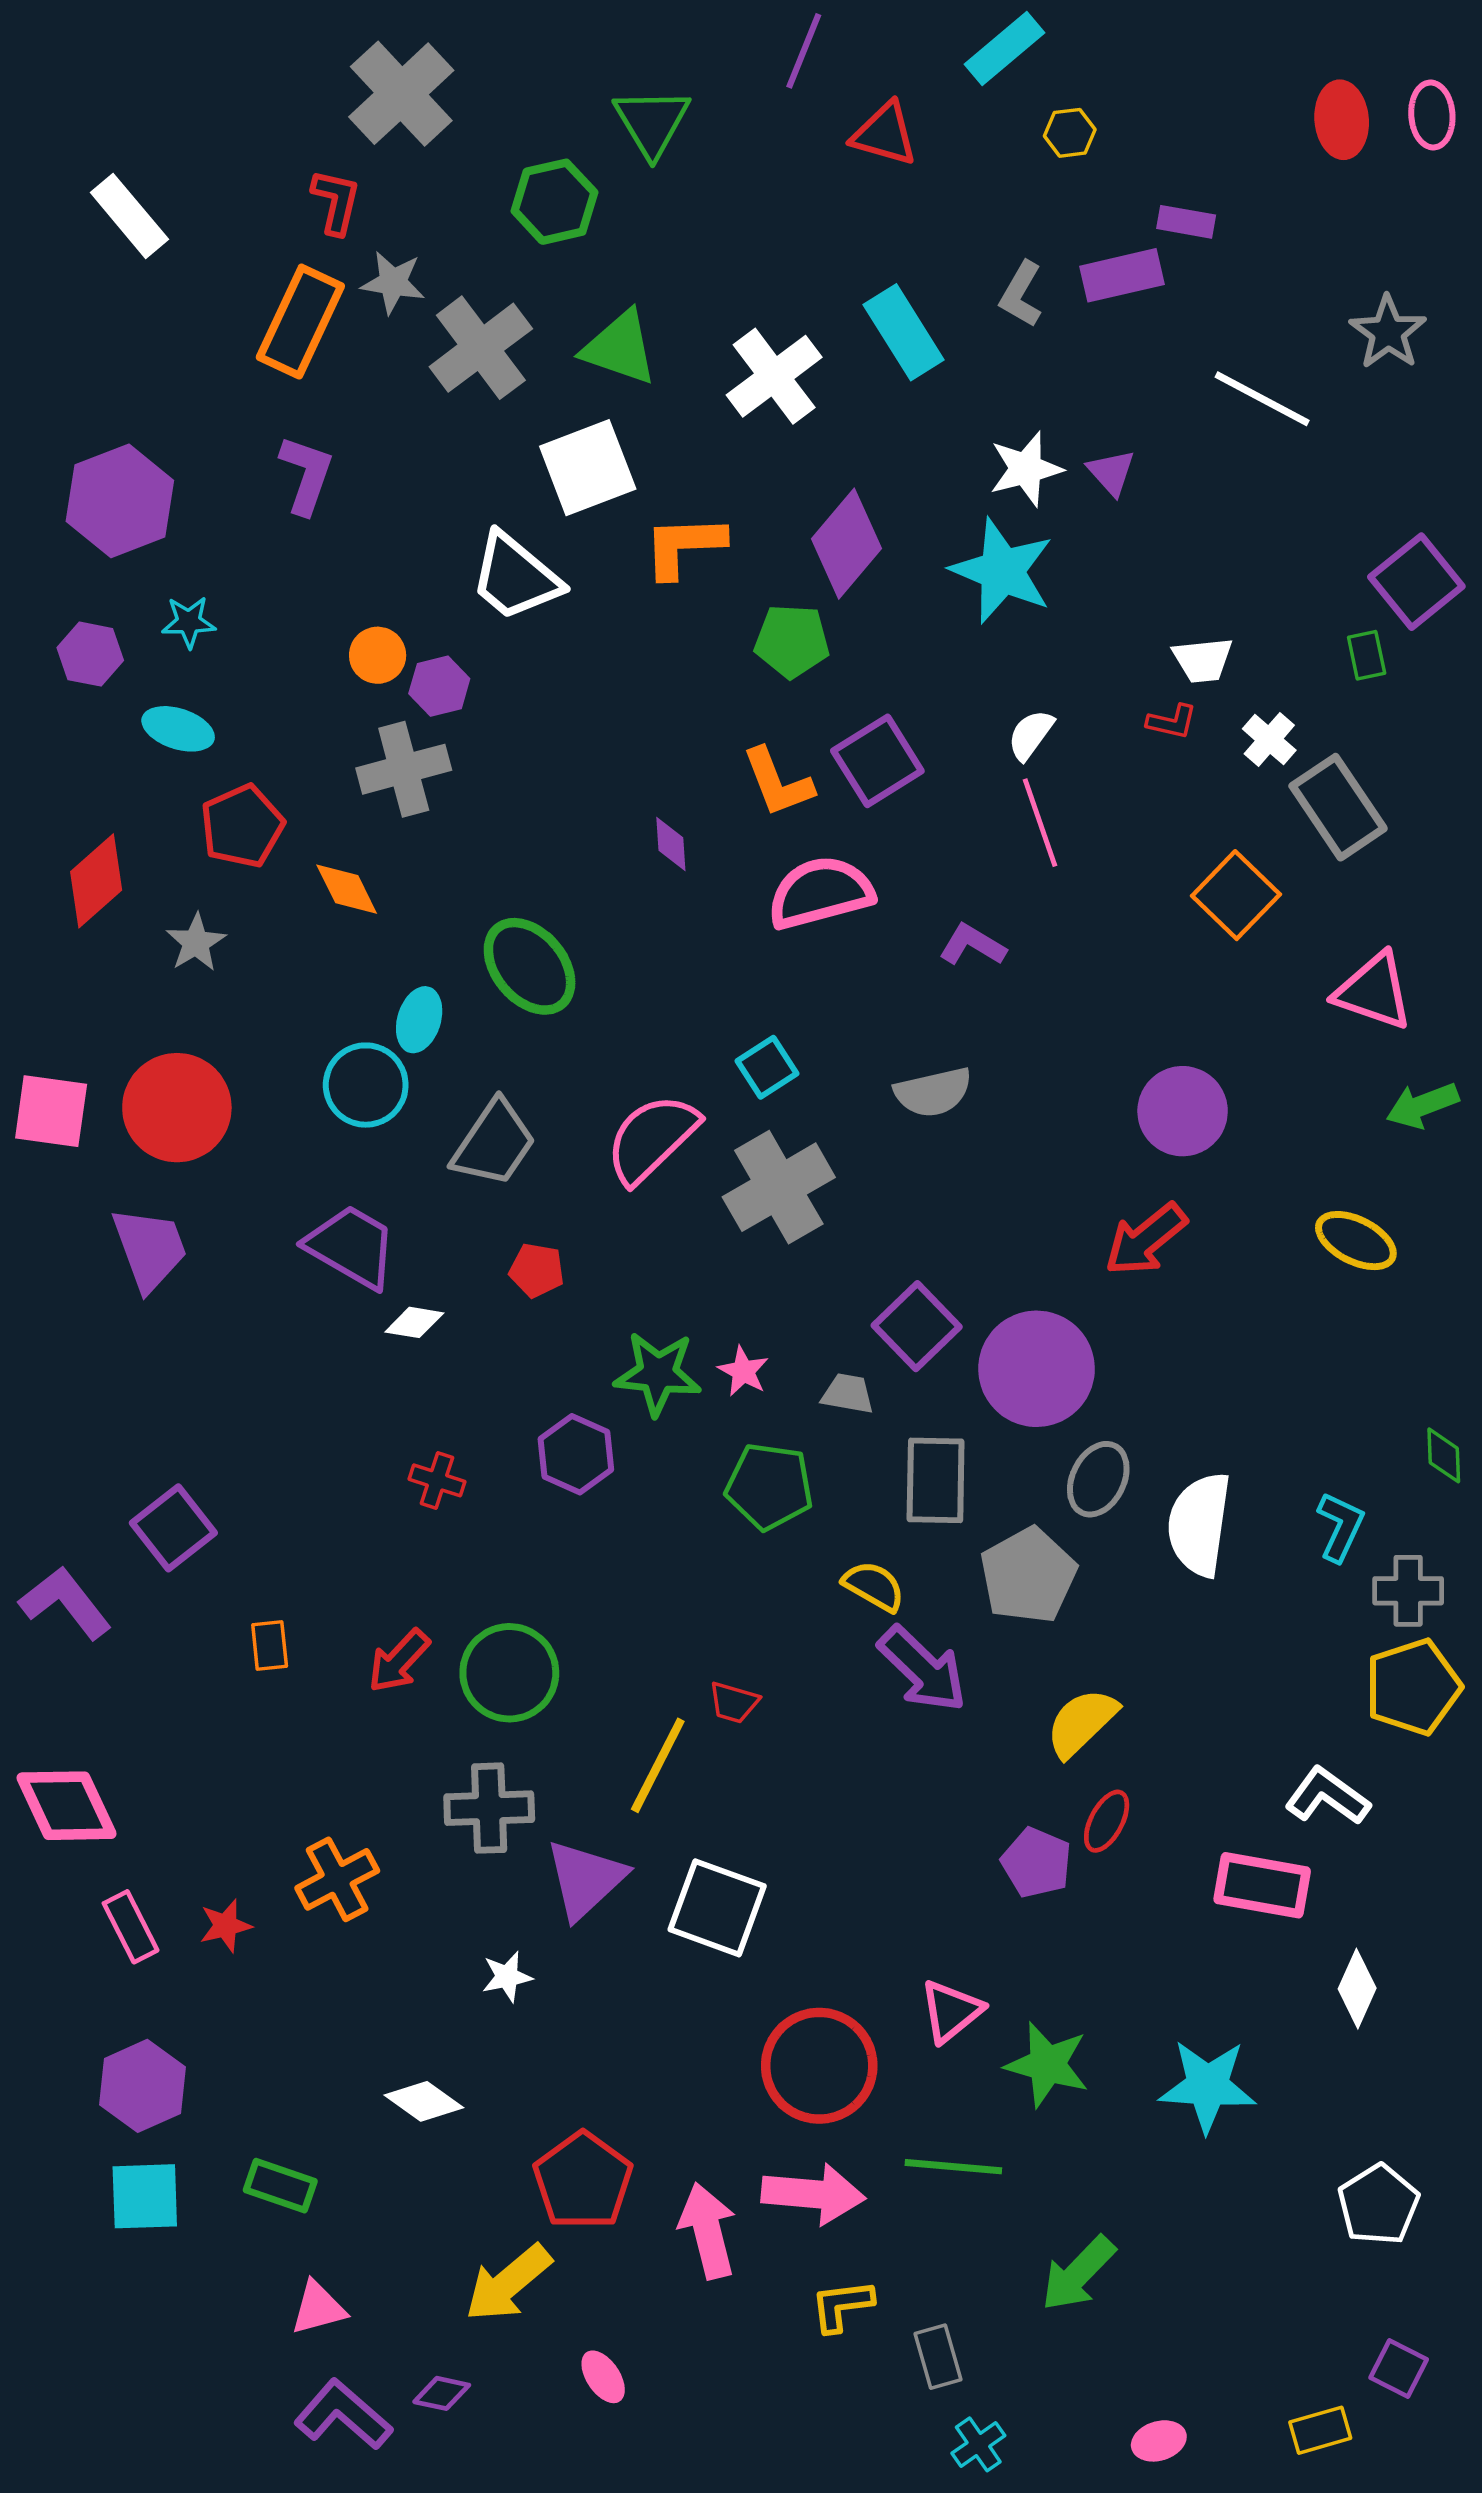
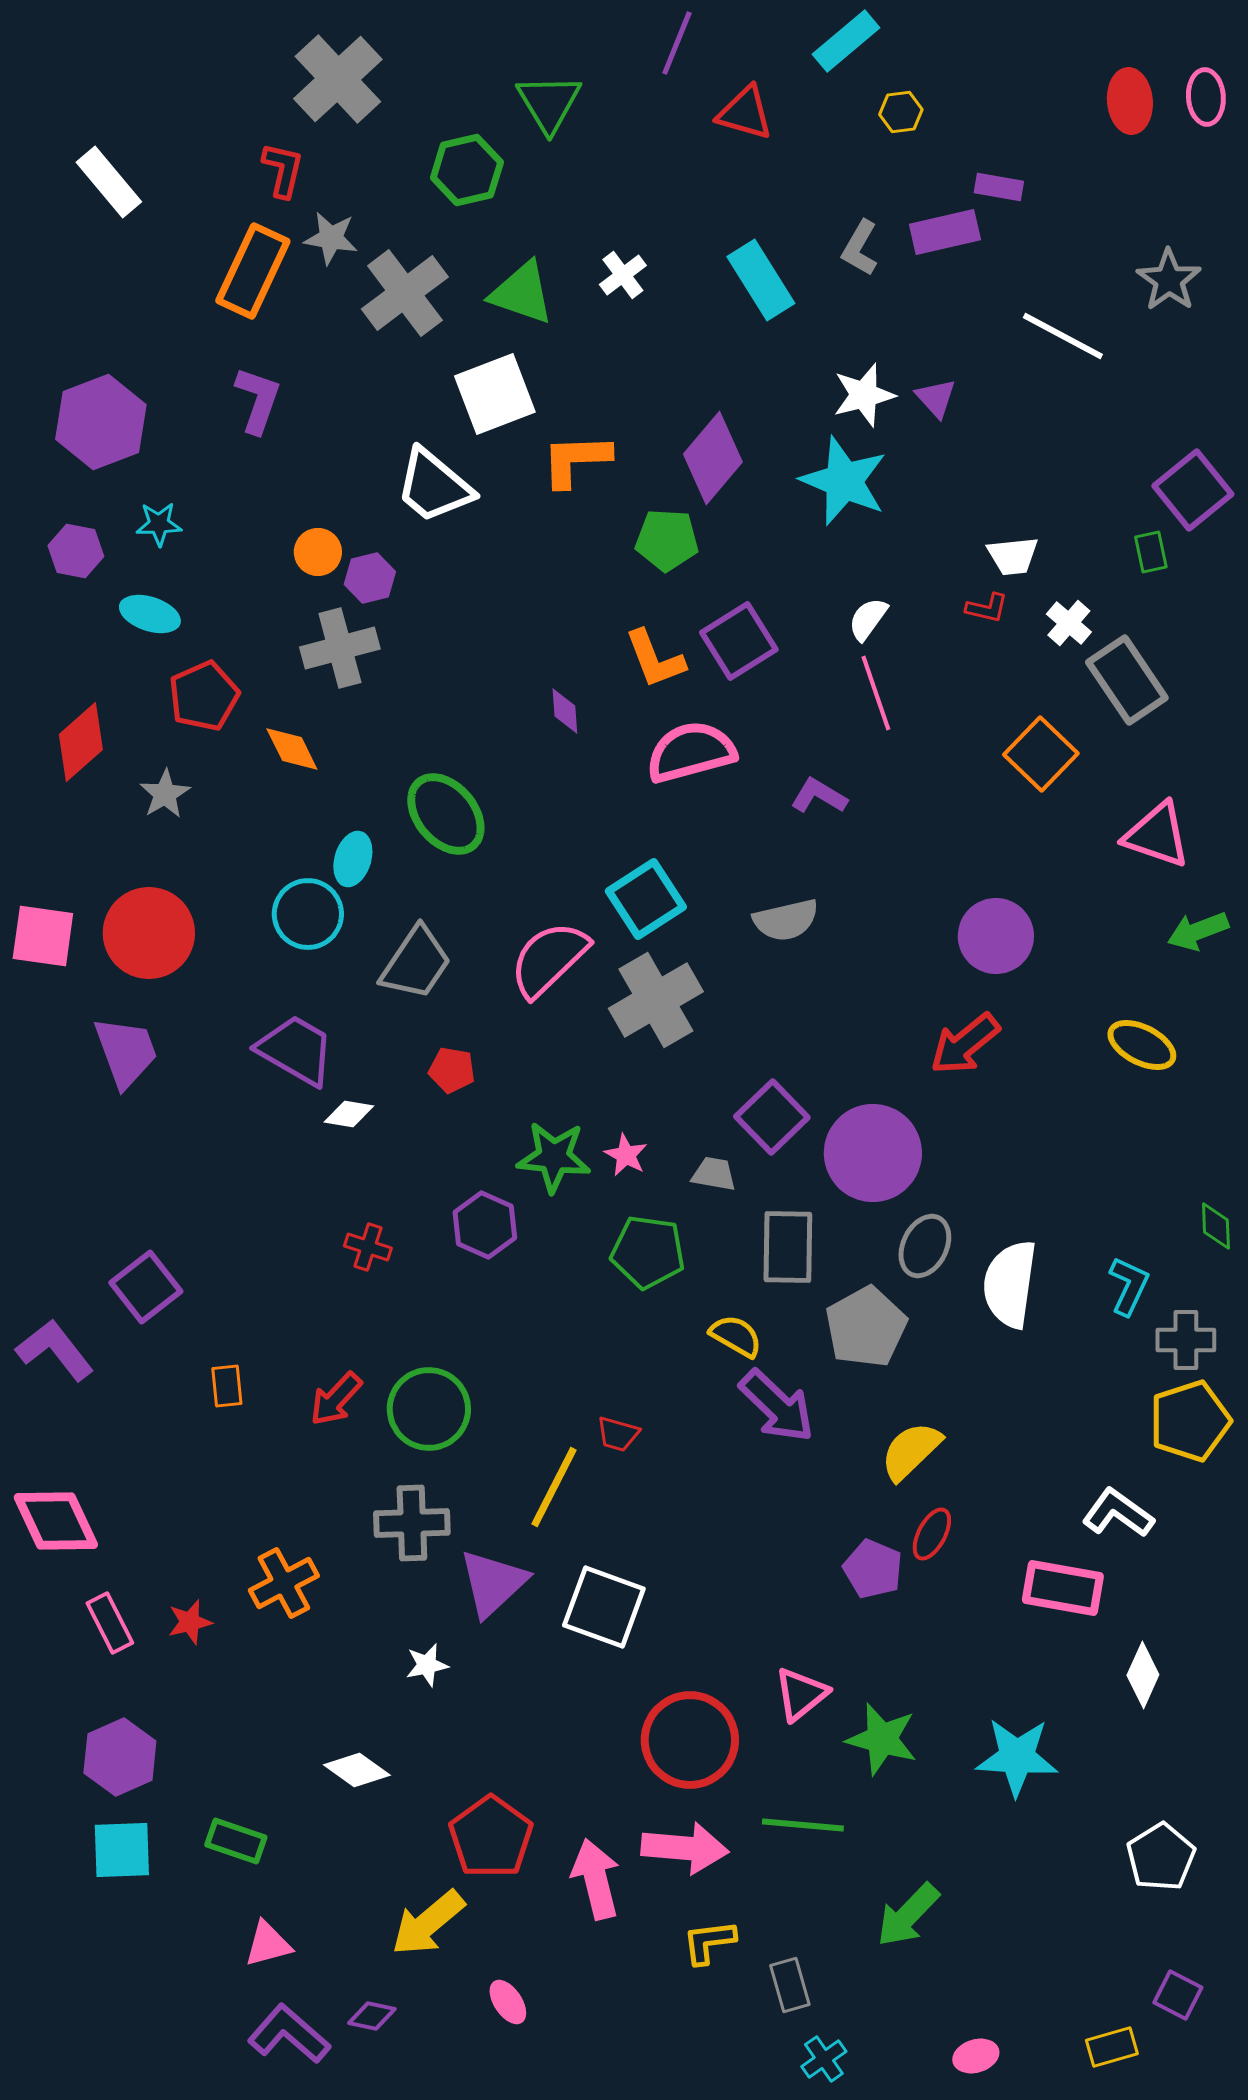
white cross: (774, 376) -> (623, 275), moved, size x0.6
cyan square: (767, 1067) -> (646, 899), size x1.5

